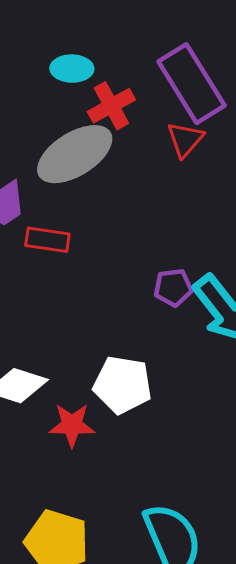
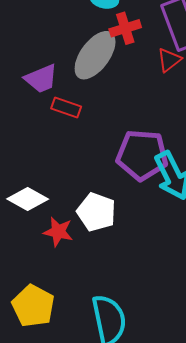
gray ellipse: (75, 154) -> (95, 55), turned -33
purple pentagon: (173, 288) -> (142, 155), size x2.0

